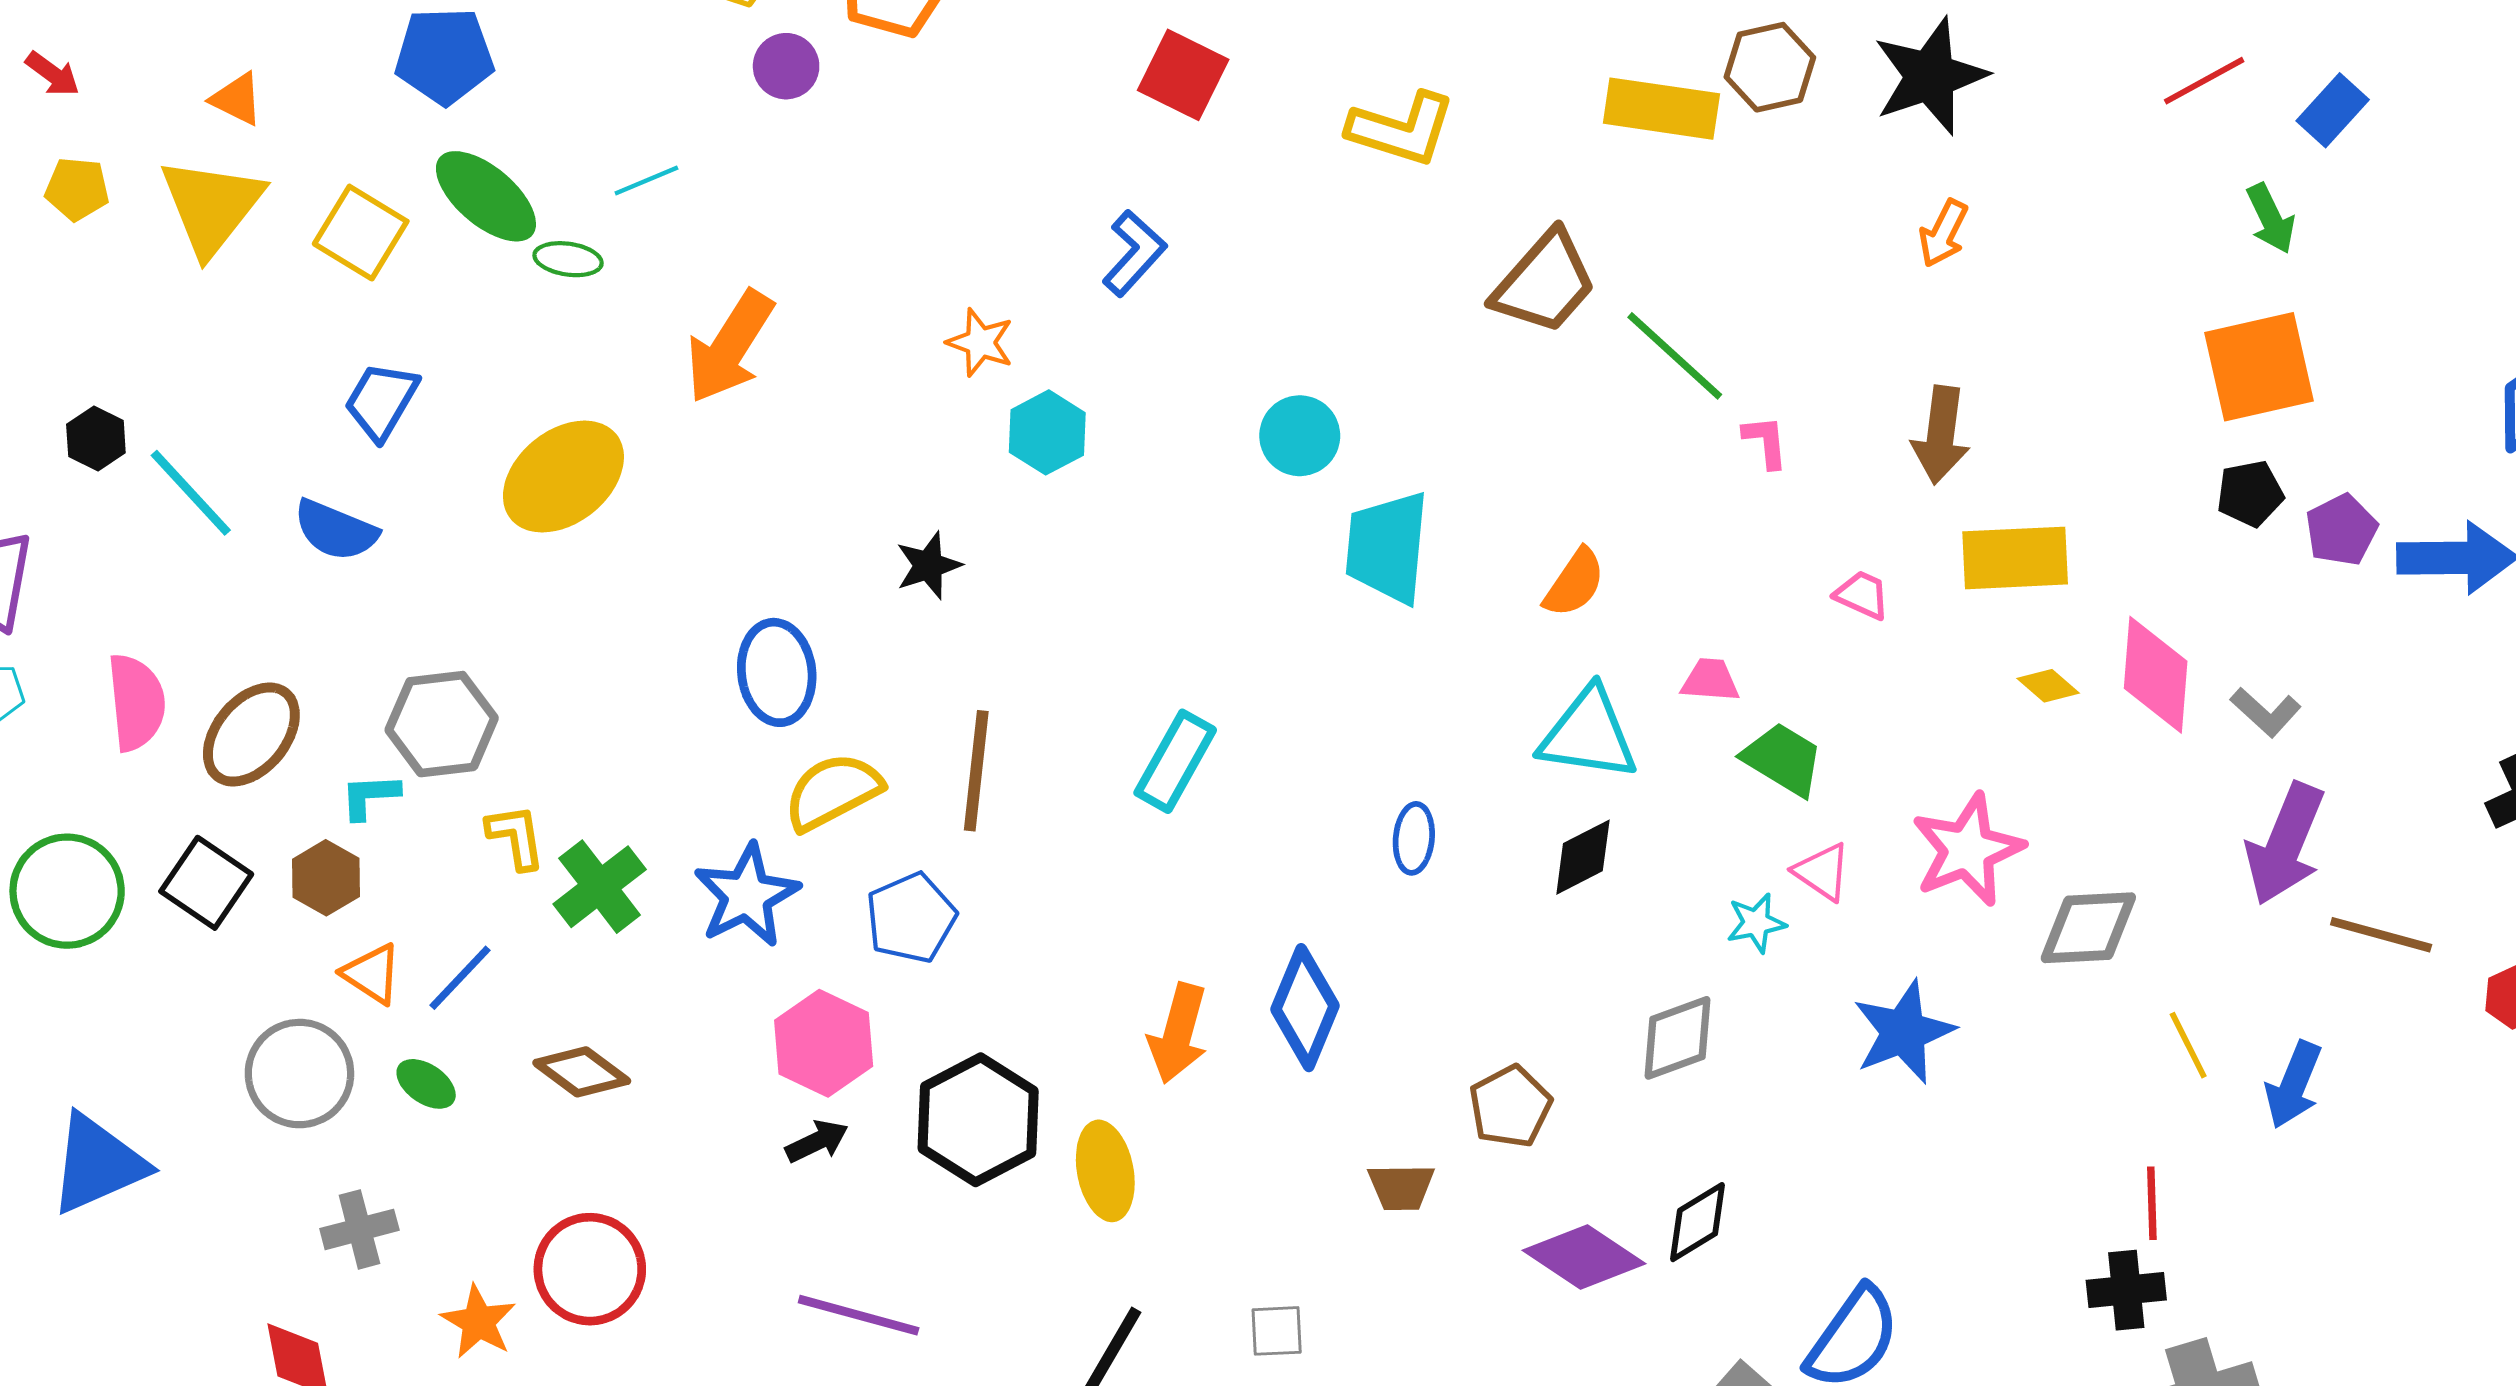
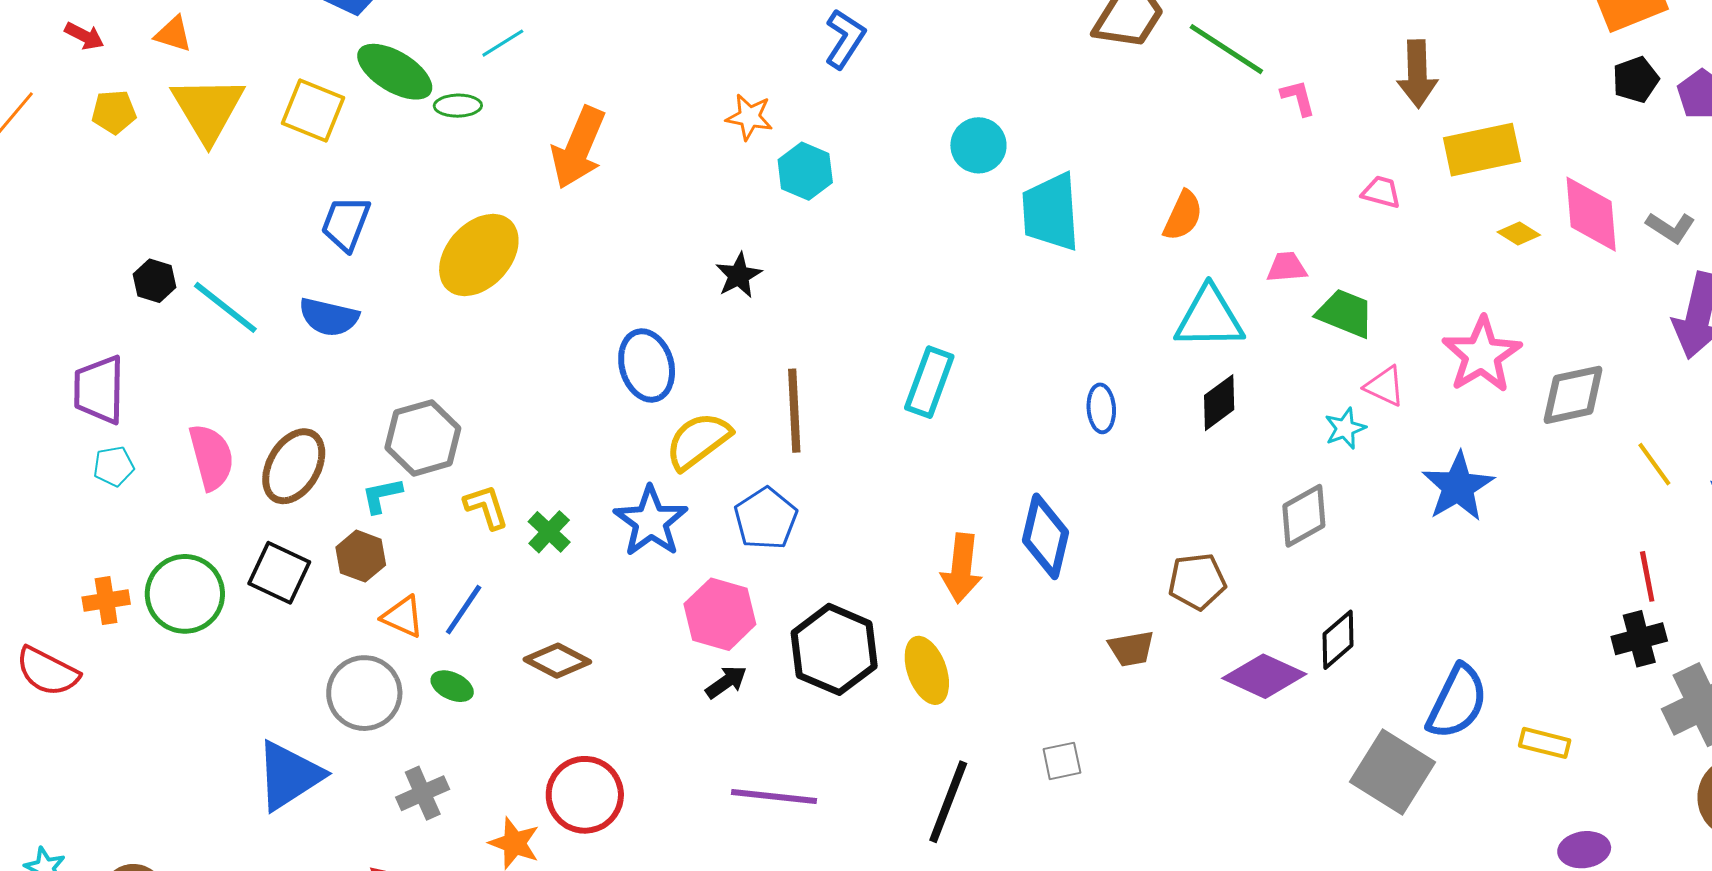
orange triangle: (237, 99) -> (173, 34), moved
green cross: (600, 887) -> (549, 532), size x0.7
brown pentagon: (1510, 1107) -> (1197, 581), turned 30
blue triangle: (98, 1164) -> (289, 776), moved

